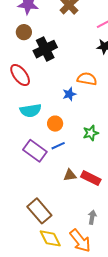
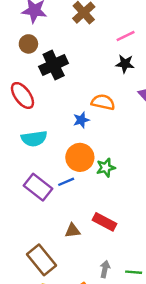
orange circle: (55, 124) -> (80, 157), moved, size x1.5
brown triangle: (70, 175) -> (72, 231), moved

